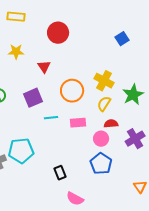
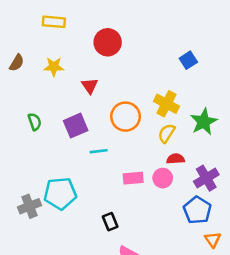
blue square: (122, 39) -> (188, 60), moved
pink rectangle: (78, 123) -> (133, 178), moved
blue pentagon: (101, 164) -> (197, 210), moved

